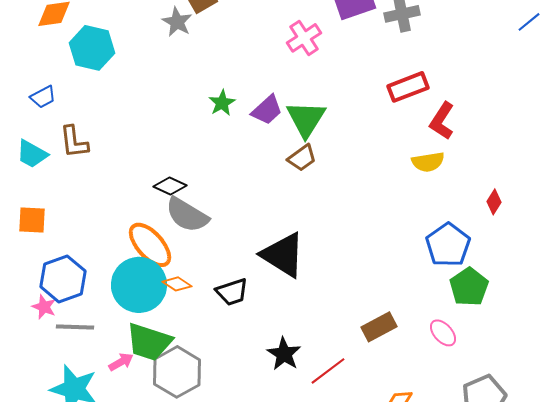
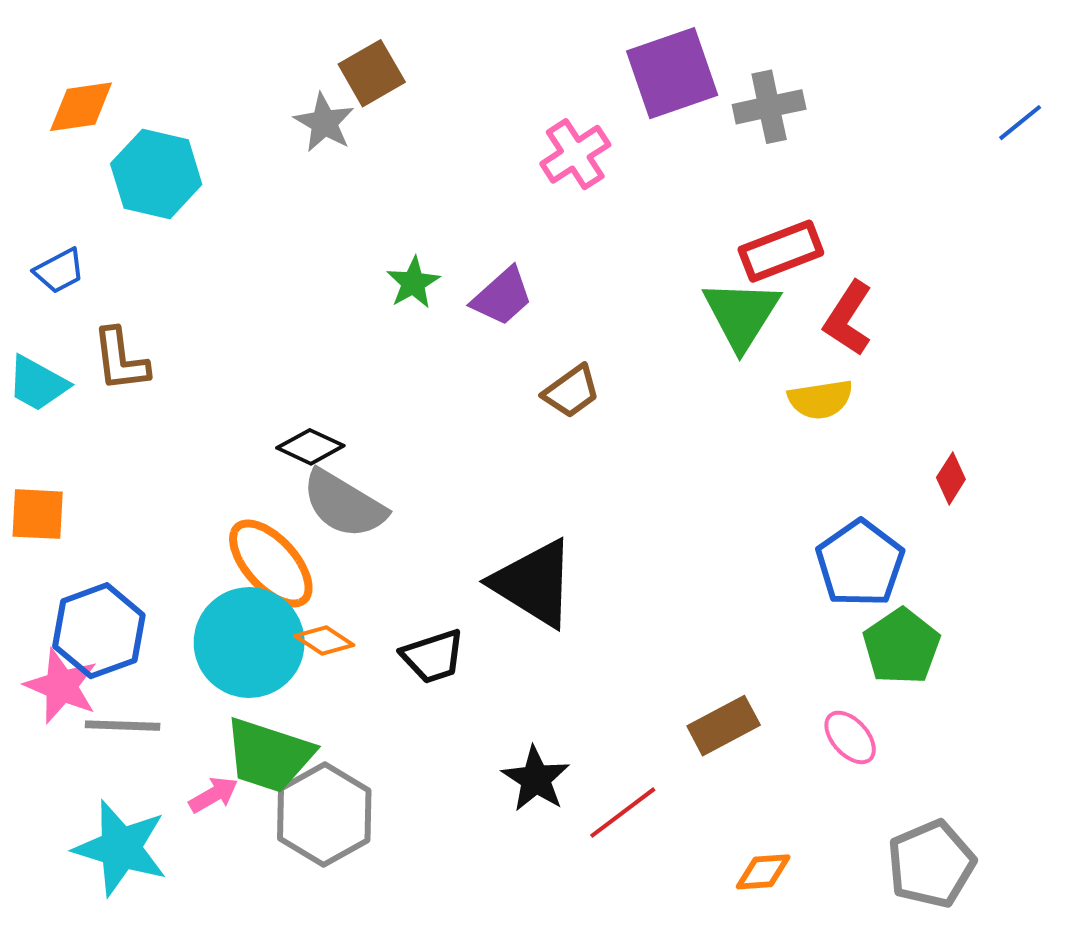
green triangle: (306, 119) -> (741, 314), moved
pink star: (44, 307) -> (61, 686), size x1.5

